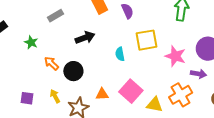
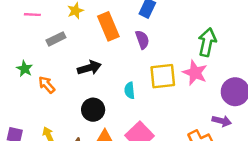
pink star: (175, 56) -> (195, 73), moved
orange arrow: (51, 63) -> (47, 85), moved
black circle: (73, 71) -> (93, 110), moved

